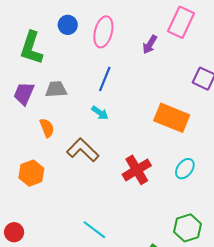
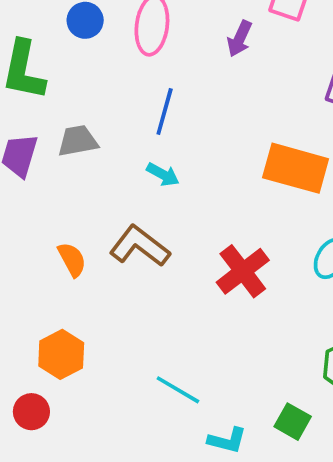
orange semicircle: (47, 128) -> (72, 259), moved
orange hexagon: (31, 173) -> (61, 354), moved

